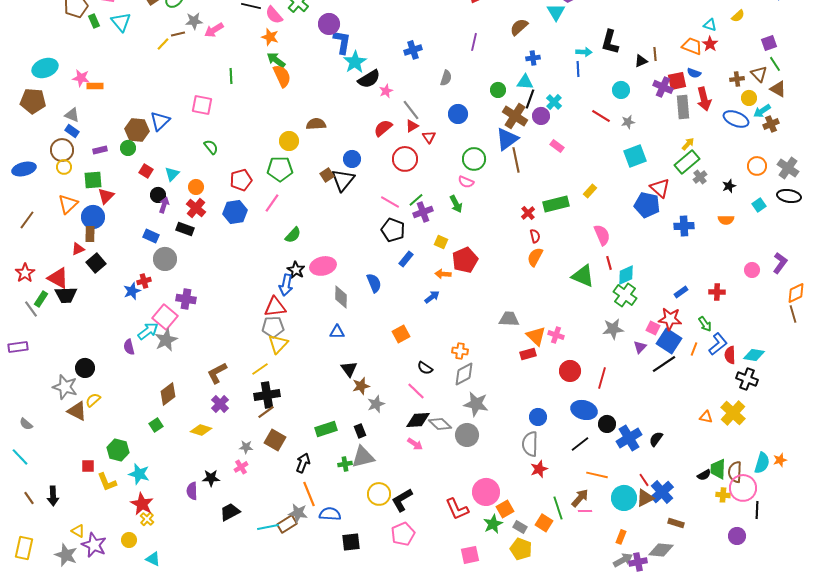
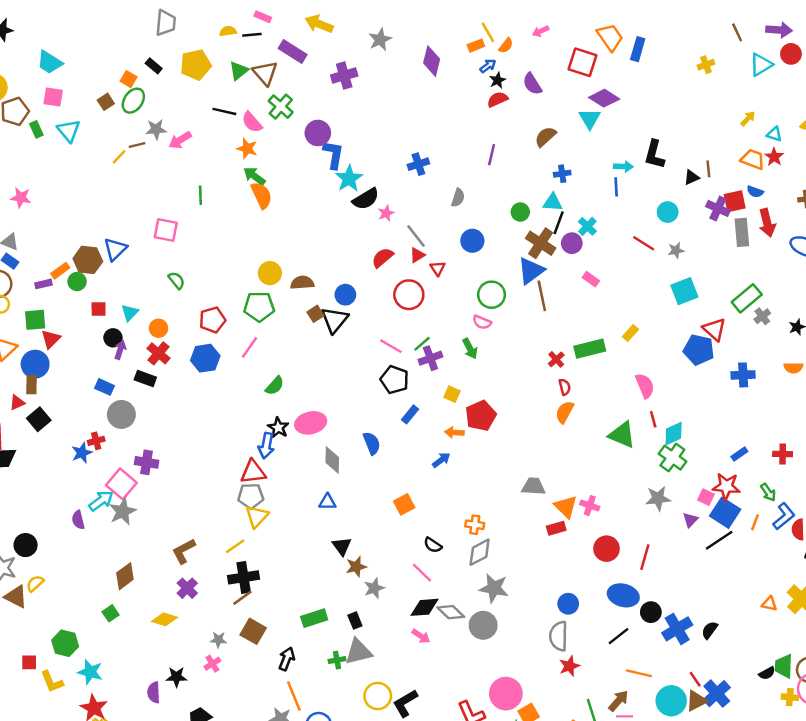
orange rectangle: (95, 86) -> (60, 271), moved, turned -35
brown semicircle: (316, 124) -> (302, 283), moved
yellow arrow: (688, 144) -> (748, 119), moved
red square: (146, 171) -> (99, 309), turned -32

